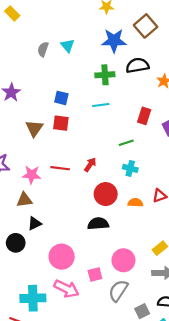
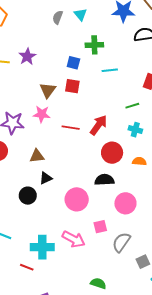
green cross: (105, 75) -> (94, 45), moved
red arrow: (90, 165) -> (98, 125), size x1.5
pink star: (32, 175) -> (42, 114), moved
pink circle: (62, 257) -> (77, 199), moved
pink circle: (123, 260) -> (125, 203), moved

